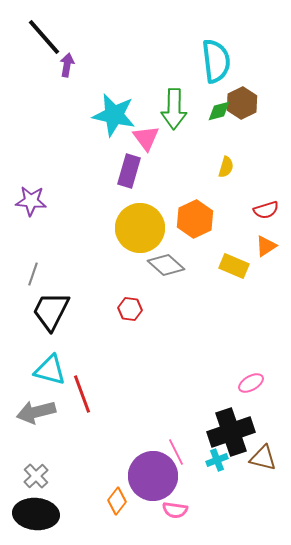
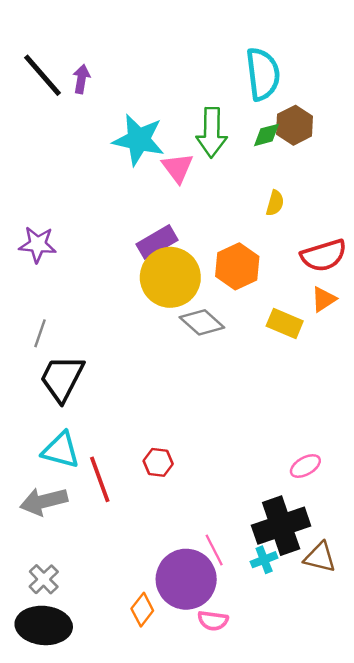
black line: (44, 37) -> (42, 75), moved
purple rectangle: (129, 171) -> (157, 242), moved, turned 44
red semicircle: (266, 210) -> (324, 255), size x1.5
red hexagon: (130, 309) -> (158, 462), moved

